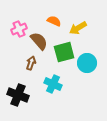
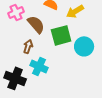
cyan cross: (53, 84) -> (39, 66), moved

